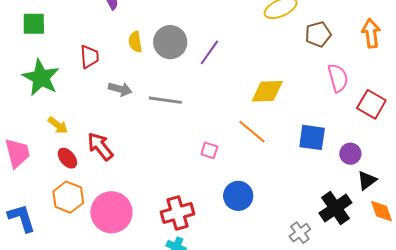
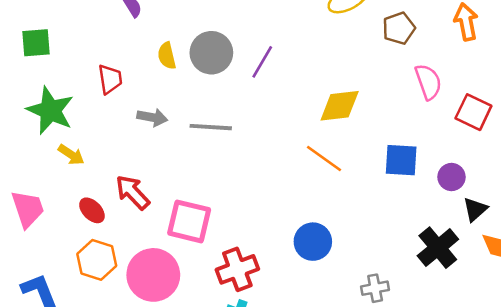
yellow arrow: (58, 125) -> (71, 155), moved
pink square: (209, 150) -> (189, 221), moved, size x2.0
gray cross: (300, 233) -> (375, 288), moved, turned 30

